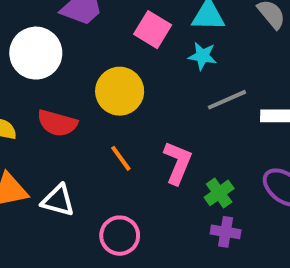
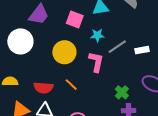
cyan star: (202, 56) -> (97, 35), moved
red semicircle: (57, 123) -> (43, 88), moved
pink L-shape: (178, 163) -> (96, 62), moved

